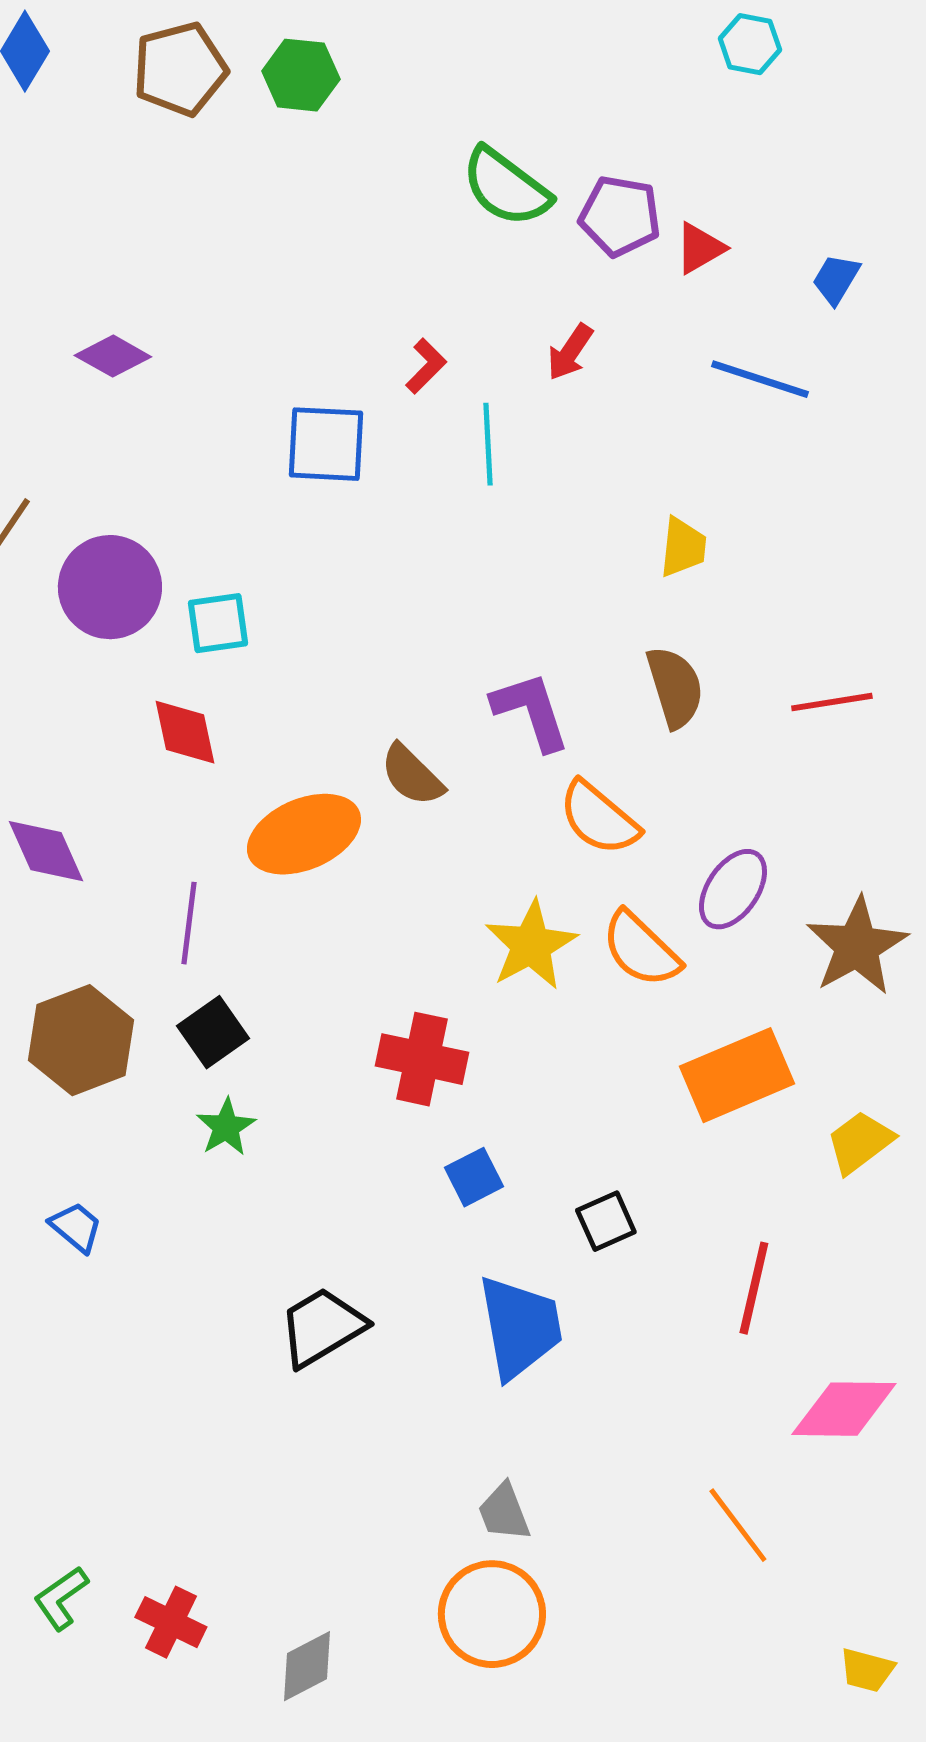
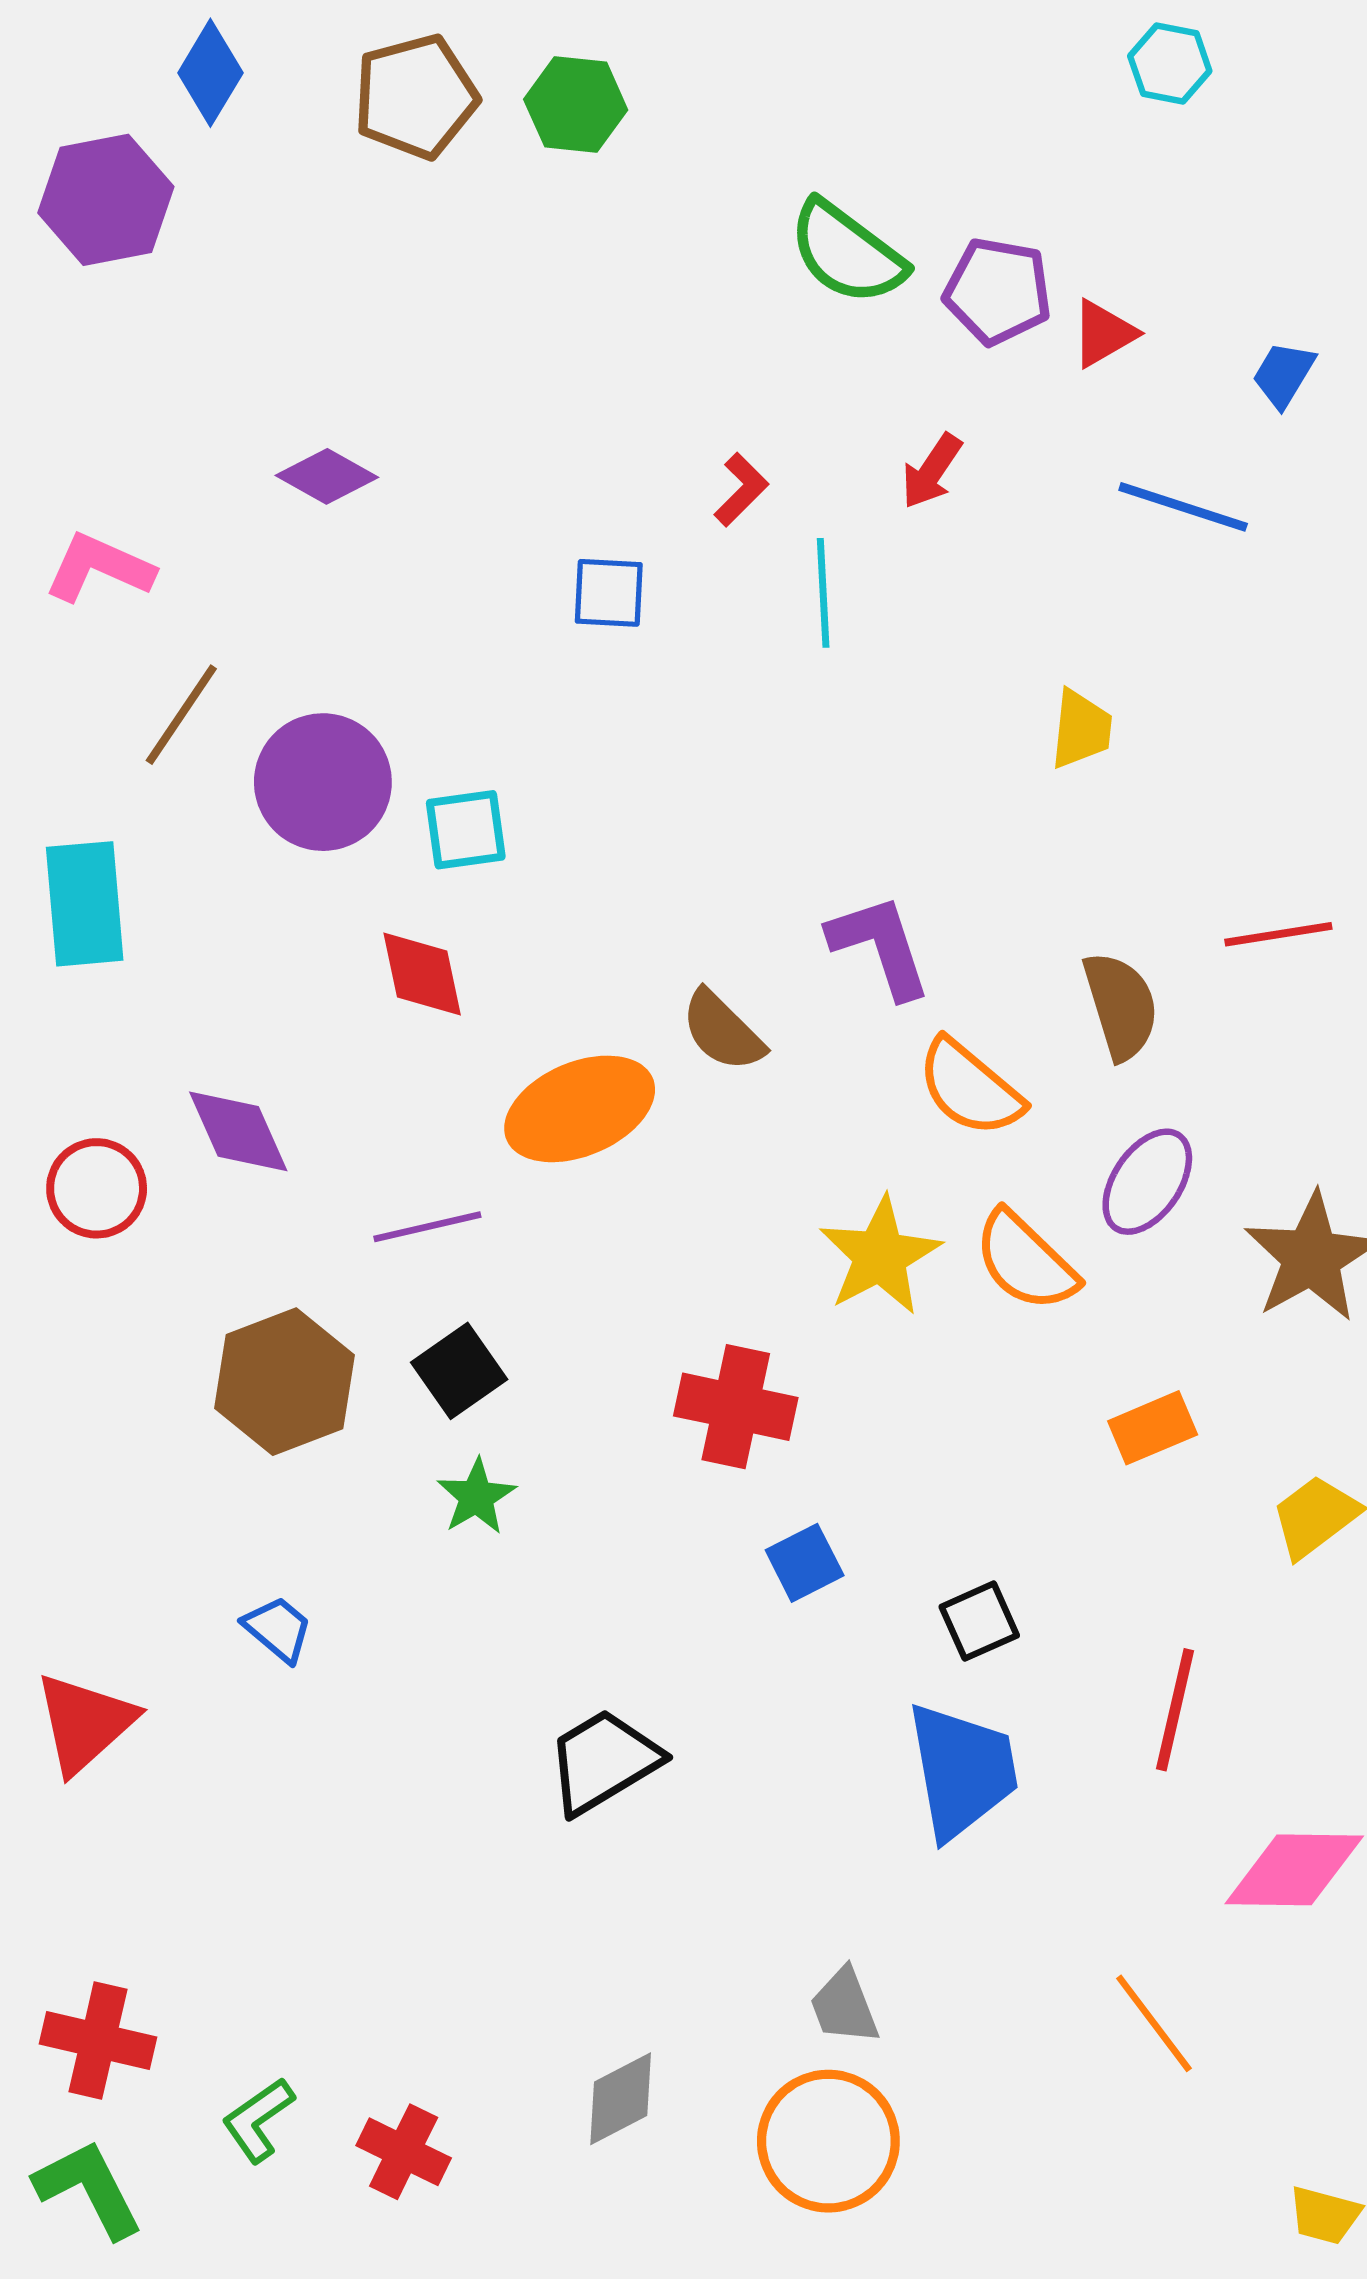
blue square: (326, 444) -> (609, 593), size x0.7
brown semicircle: (675, 687) -> (1121, 1006), moved
purple line: (189, 923) -> (427, 1227), turned 70
orange rectangle: (737, 1075) -> (1153, 1428), size x0.6
blue trapezoid: (520, 1327) -> (962, 1771), moved
gray diamond: (307, 1666) -> (621, 2099), moved

